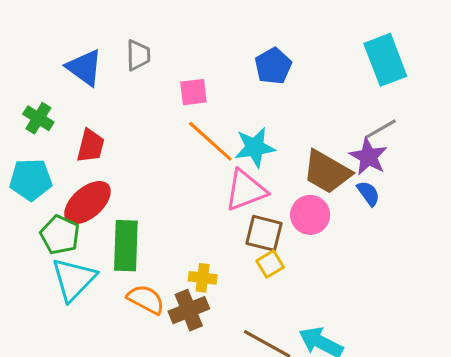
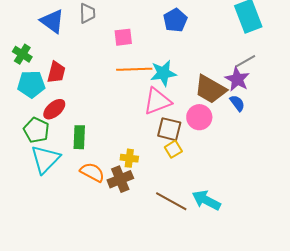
orange line: (210, 141) -> (134, 69), turned -44
cyan pentagon: (31, 180) -> (31, 84), moved
red ellipse: (87, 203) -> (54, 109), size x0.7
green rectangle: (126, 246) -> (79, 137), size x0.7

